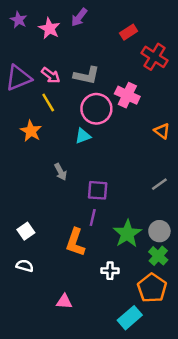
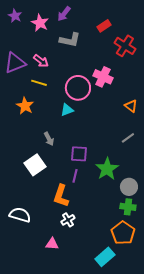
gray L-shape: (87, 75) -> (70, 40), moved
yellow line: (48, 103) -> (39, 83), turned -42
gray line: (159, 184) -> (128, 138), moved
white square: (26, 231) -> (35, 165), moved, size x1.5
green star: (127, 234) -> (107, 169), moved
green cross: (158, 256) -> (128, 207), turned -35
white semicircle: (25, 266) -> (20, 215), size x1.5
white cross: (110, 271) -> (68, 220), moved, turned -32

